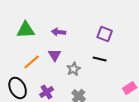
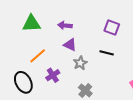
purple triangle: (55, 55) -> (70, 45), moved, turned -32
purple cross: (47, 92) -> (53, 75), moved

